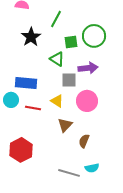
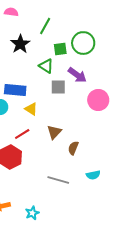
purple arrow: (88, 68) -> (77, 75), turned 42
yellow triangle: (57, 101) -> (31, 109), moved
pink circle: (87, 101) -> (98, 100), moved
red line: (33, 108) -> (22, 134), moved, turned -42
cyan semicircle: (92, 168) -> (93, 175), moved

